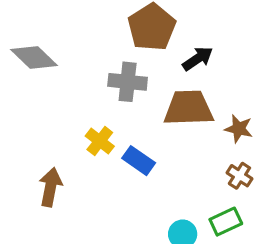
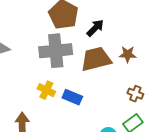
gray cross: (128, 82) -> (56, 51), size x1.4
brown star: (239, 129) -> (128, 54), moved

